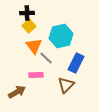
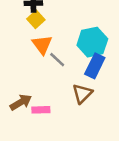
cyan hexagon: (61, 36) -> (92, 42), moved
pink rectangle: (36, 75) -> (41, 110), moved

